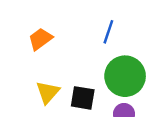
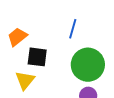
black square: (83, 98) -> (37, 57), moved

